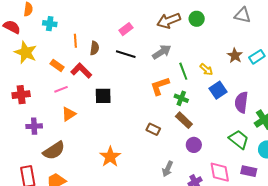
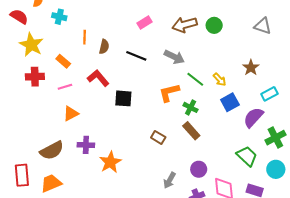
pink rectangle: (126, 29) -> (145, 23), moved
gray arrow: (162, 52) -> (174, 57), turned 54
cyan rectangle: (257, 57) -> (269, 94), moved
red L-shape: (81, 71) -> (98, 78), moved
green line: (183, 71) -> (195, 79), turned -36
red cross: (21, 95) -> (35, 77), moved
black square: (103, 96) -> (123, 98), moved
purple semicircle: (241, 102) -> (253, 117), turned 30
purple cross: (34, 126) -> (86, 145), moved
purple circle: (194, 145) -> (199, 169), moved

